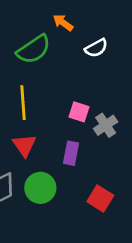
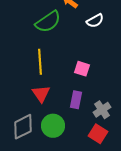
gray cross: (106, 125) -> (102, 110), moved

